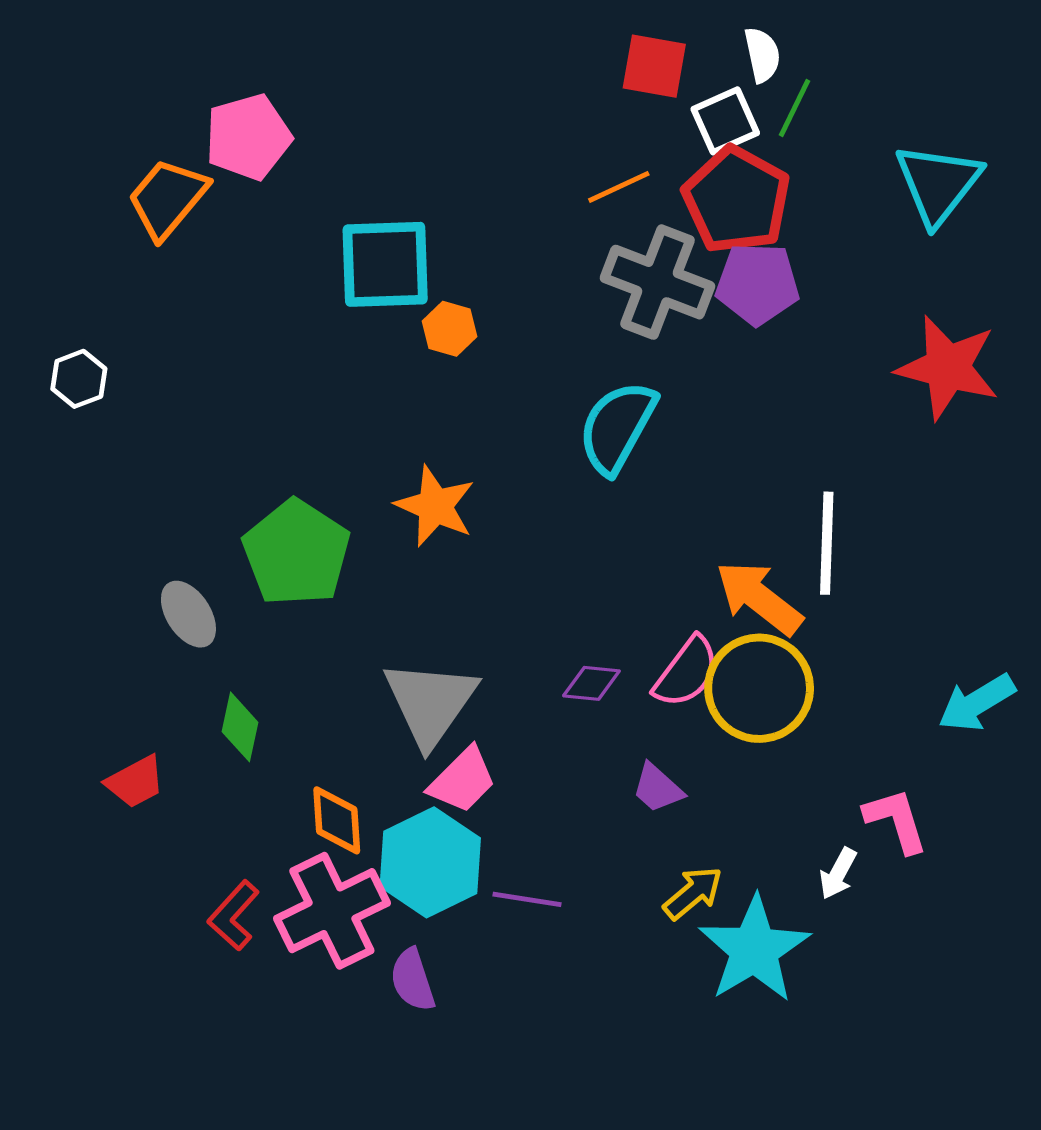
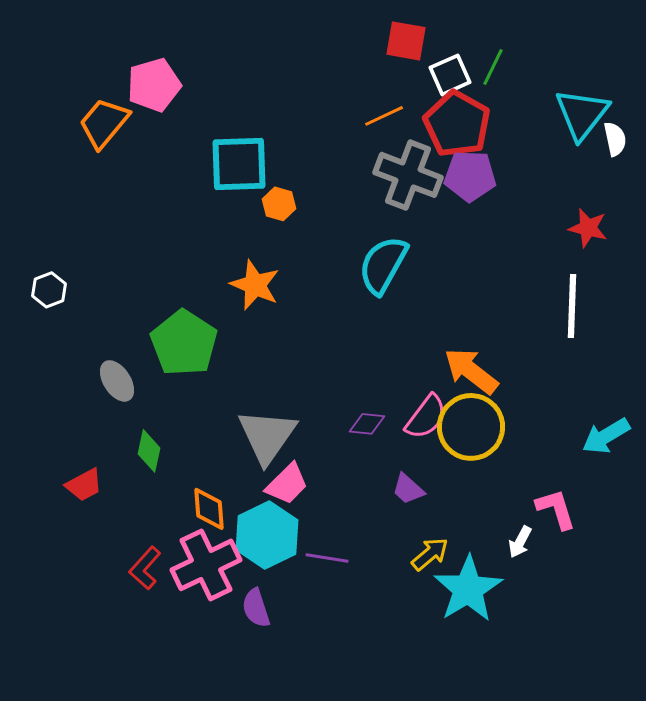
white semicircle: (762, 55) -> (615, 139), moved
red star: (948, 367) -> (588, 228), size x0.6
white hexagon: (79, 379) -> (49, 290), moved
orange star: (435, 506) -> (255, 285), moved
white line: (827, 543) -> (572, 306), moved

